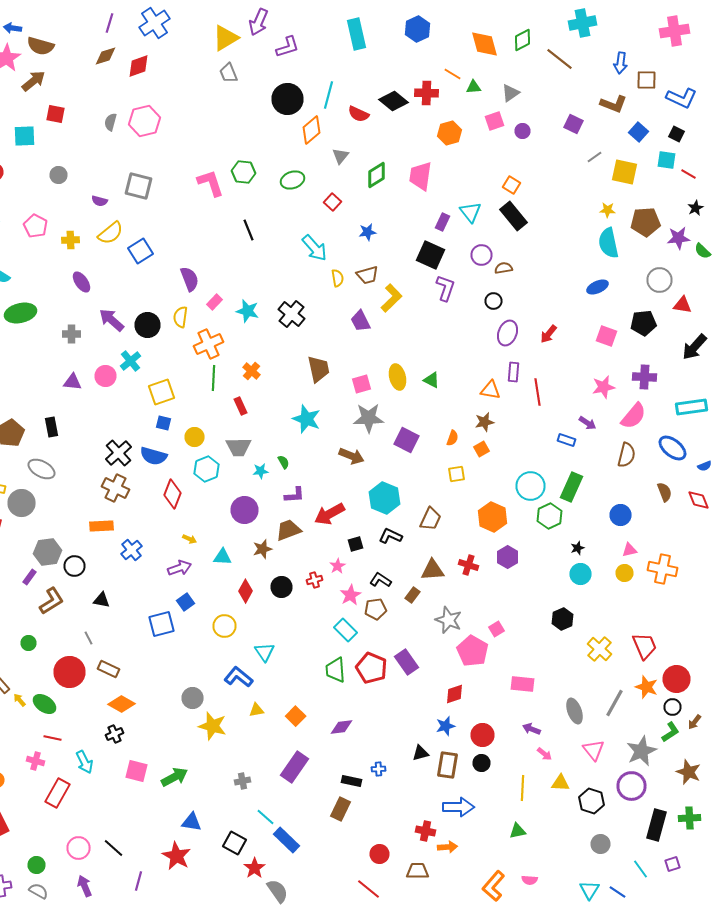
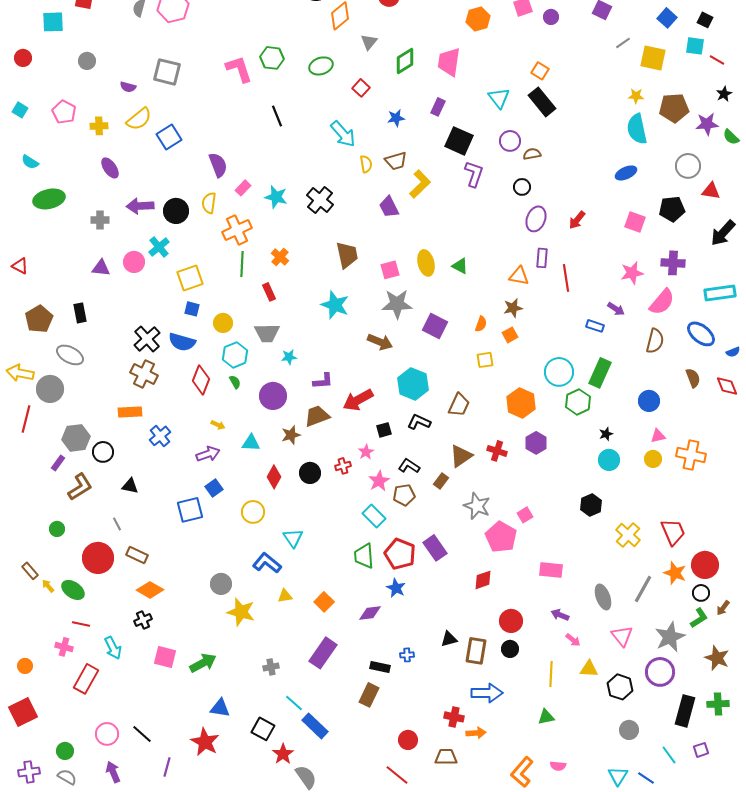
purple rectangle: (442, 222) -> (438, 107), moved
purple arrow: (112, 320) -> (140, 206), turned -44
green semicircle: (284, 462) -> (235, 382), moved
brown triangle: (432, 570) -> (461, 456), turned -30
blue star: (446, 726) -> (396, 588), moved, turned -30

